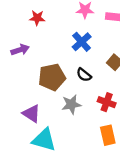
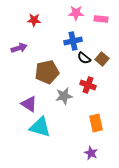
blue cross: (82, 42) -> (73, 41), turned 30
black semicircle: (84, 75) -> (84, 58), moved
red cross: (107, 102) -> (88, 85), moved

